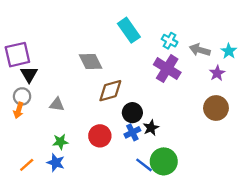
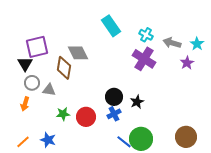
purple square: (17, 55) -> (37, 47), moved
brown diamond: (110, 91) -> (64, 68), moved, turned -65
gray circle: (22, 96) -> (32, 83), moved
brown circle: (216, 108) -> (186, 137), moved
orange arrow: (19, 110) -> (25, 104), moved
black star: (151, 128) -> (137, 102), moved
green star: (60, 142) -> (63, 114), moved

